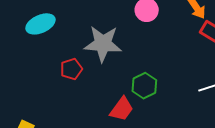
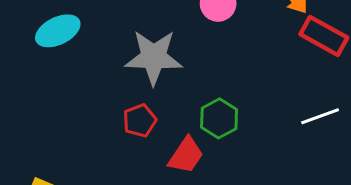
red pentagon: (71, 69) -> (140, 120), moved

